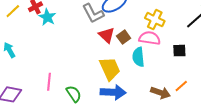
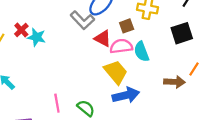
brown square: (124, 37) -> (127, 26), moved, turned 32
pink semicircle: (150, 38) -> (121, 46), moved
black square: (179, 51) -> (182, 33), size x1.5

